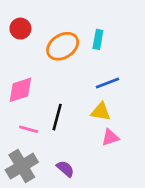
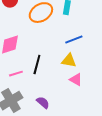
pink line: (29, 129) -> (16, 74), turned -32
pink triangle: (110, 137) -> (76, 80), turned 48

